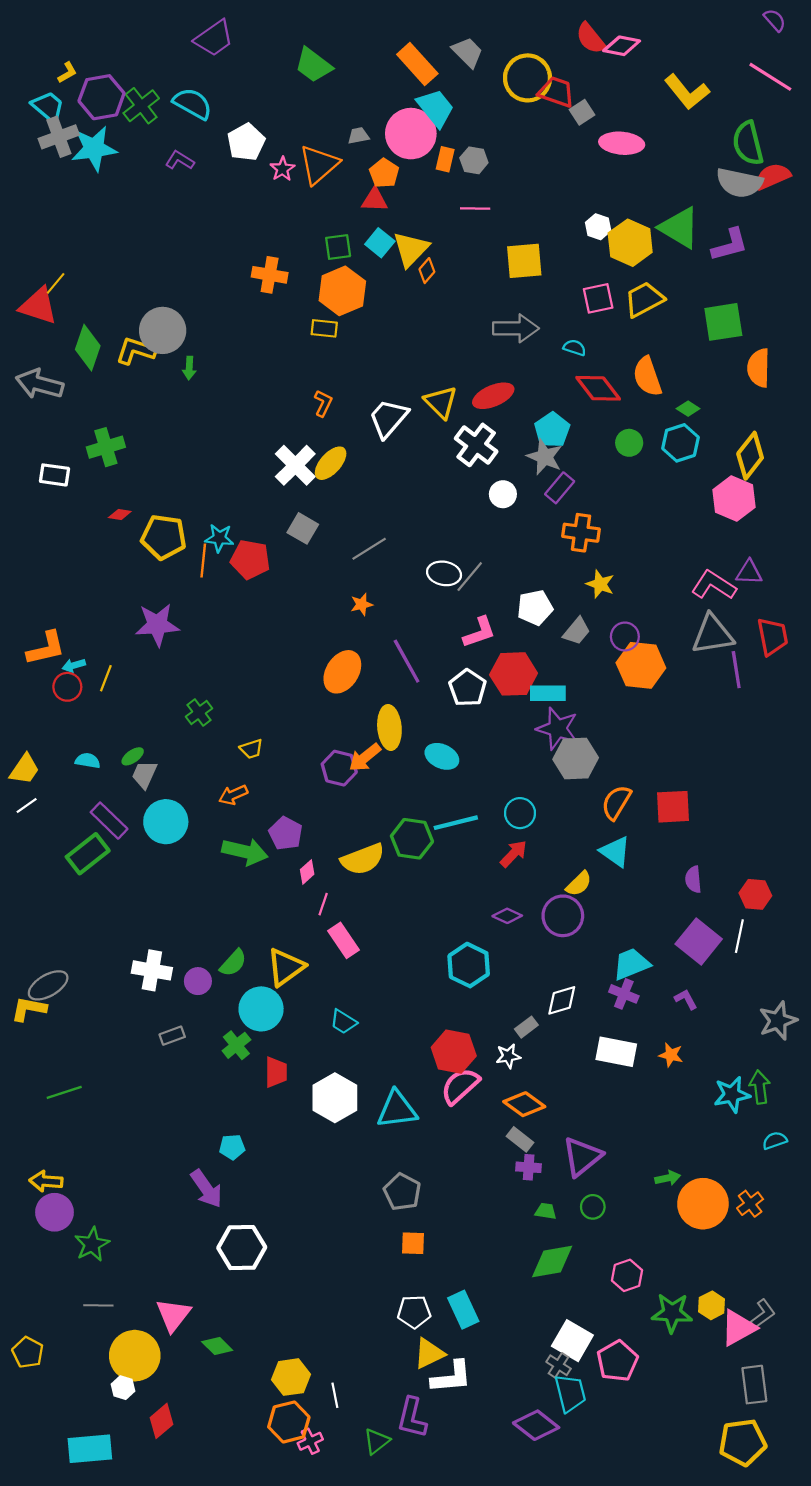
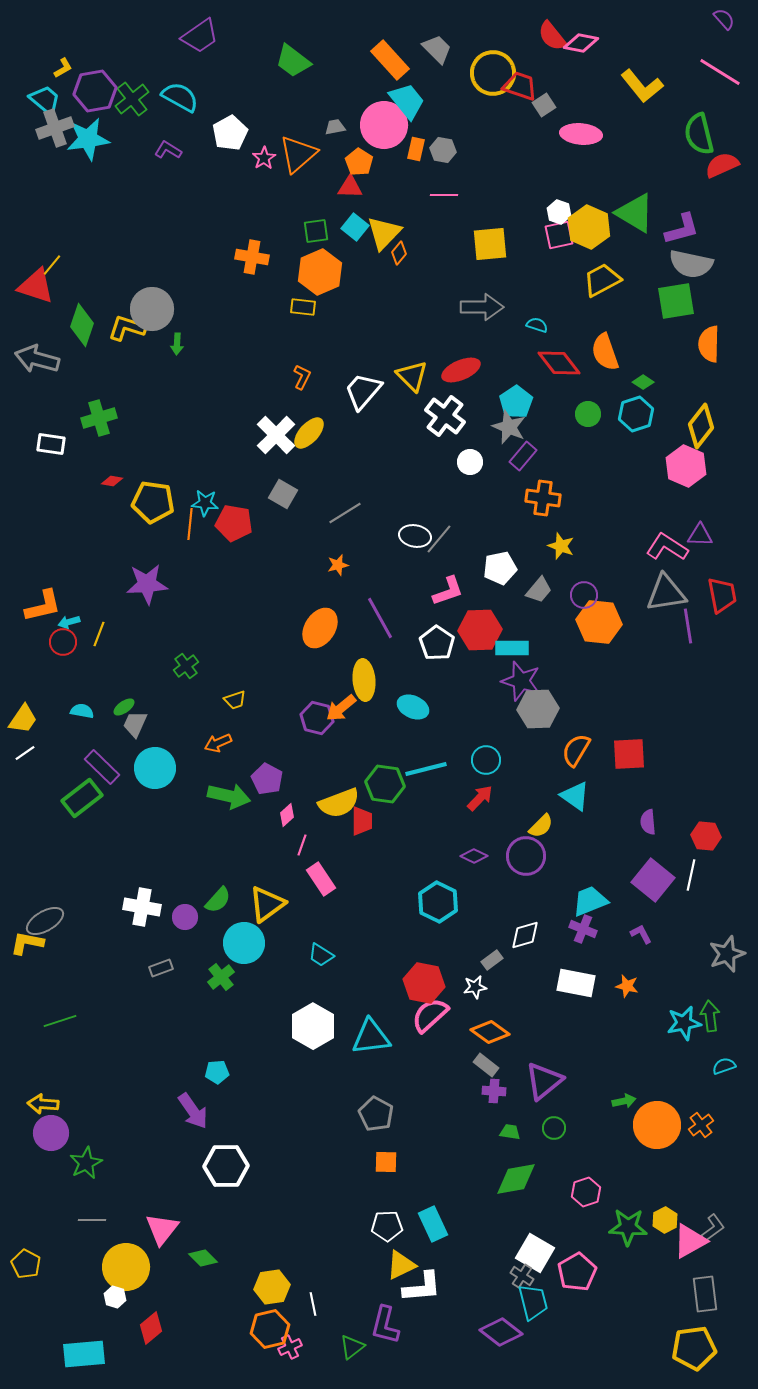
gray semicircle: (739, 183) -> (691, 264), moved
pink square: (598, 298) -> (559, 235), moved
red trapezoid: (276, 1072) -> (362, 821), moved

